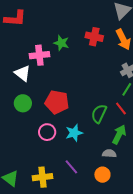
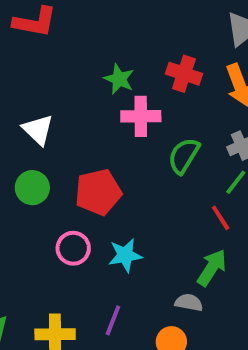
pink cross: (39, 55) -> (141, 116), moved
red pentagon: (57, 102) -> (98, 192), turned -30
green semicircle: (99, 114) -> (184, 156), moved
purple line: (71, 167) -> (113, 320), turned 56

